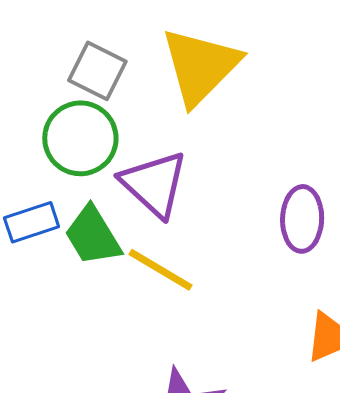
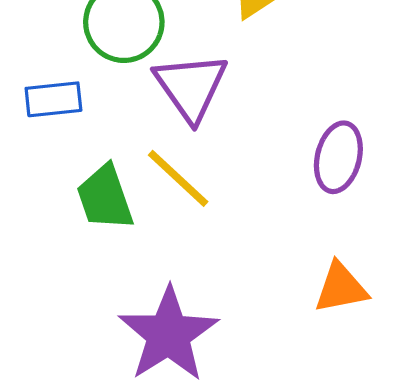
green trapezoid: (93, 236) -> (105, 198), moved

